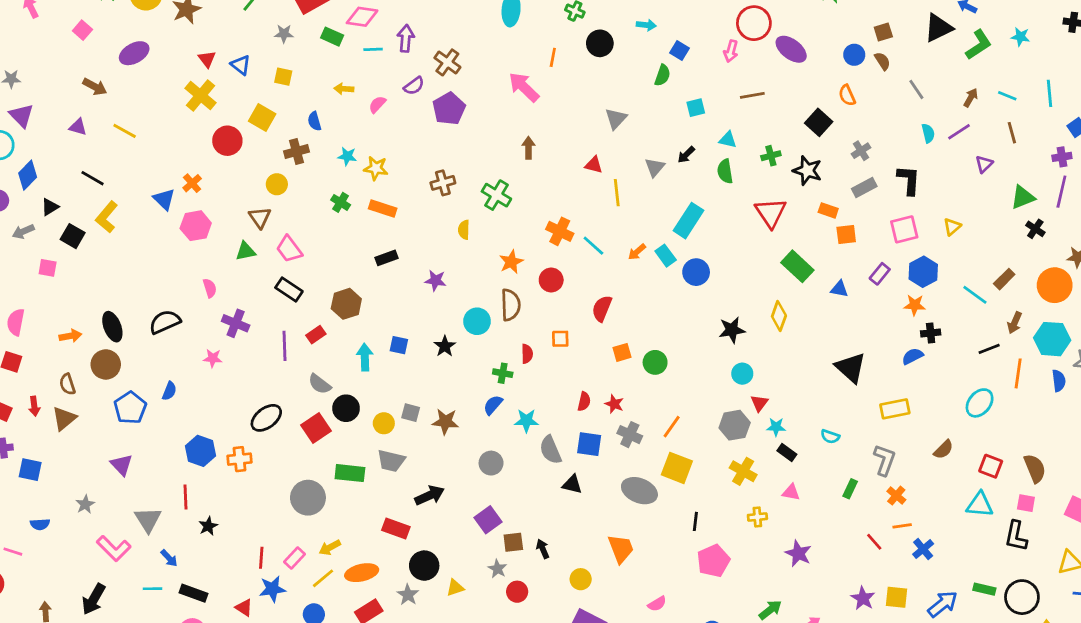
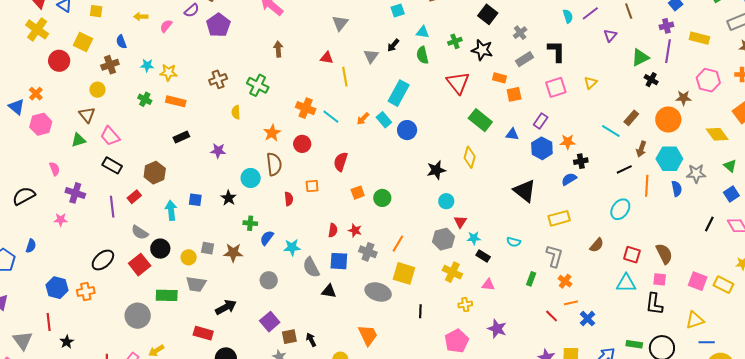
blue hexagon: (923, 272) -> (542, 148), moved
green cross: (503, 373) -> (250, 223), moved
pink pentagon: (713, 561) -> (457, 341), moved

